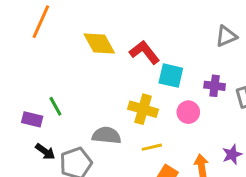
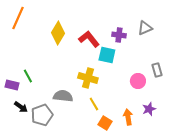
yellow diamond: (99, 44) -> (58, 33), turned 60
purple cross: (215, 86) -> (119, 35), moved
pink circle: (188, 112) -> (138, 81), moved
yellow line: (152, 147) -> (94, 104), turned 72

